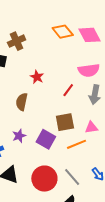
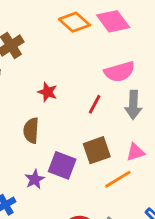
purple square: (46, 139) -> (62, 165), moved

